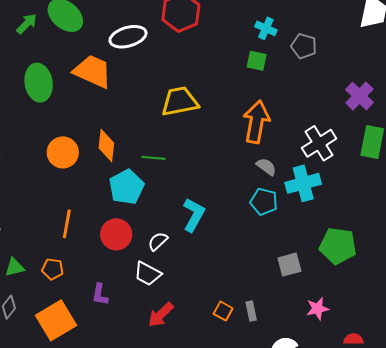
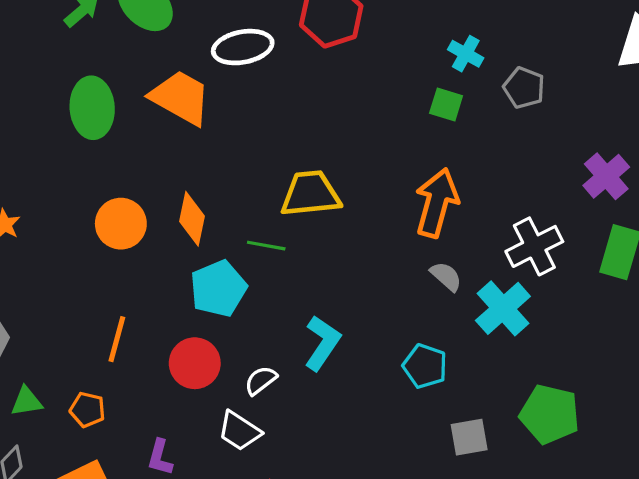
yellow trapezoid: (180, 101) -> (311, 194), moved
cyan cross: (303, 183) -> (503, 308), turned -32
cyan pentagon: (264, 202) -> (425, 366), moved

